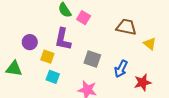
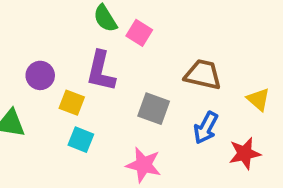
brown trapezoid: (126, 27) -> (203, 75), moved
yellow triangle: (150, 44) -> (258, 99), moved

